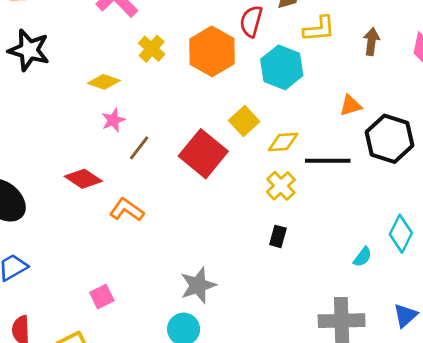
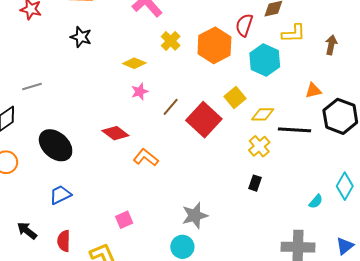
black star: (29, 50) -> (81, 37), size x0.7
brown line: (139, 148) -> (171, 107), moved

